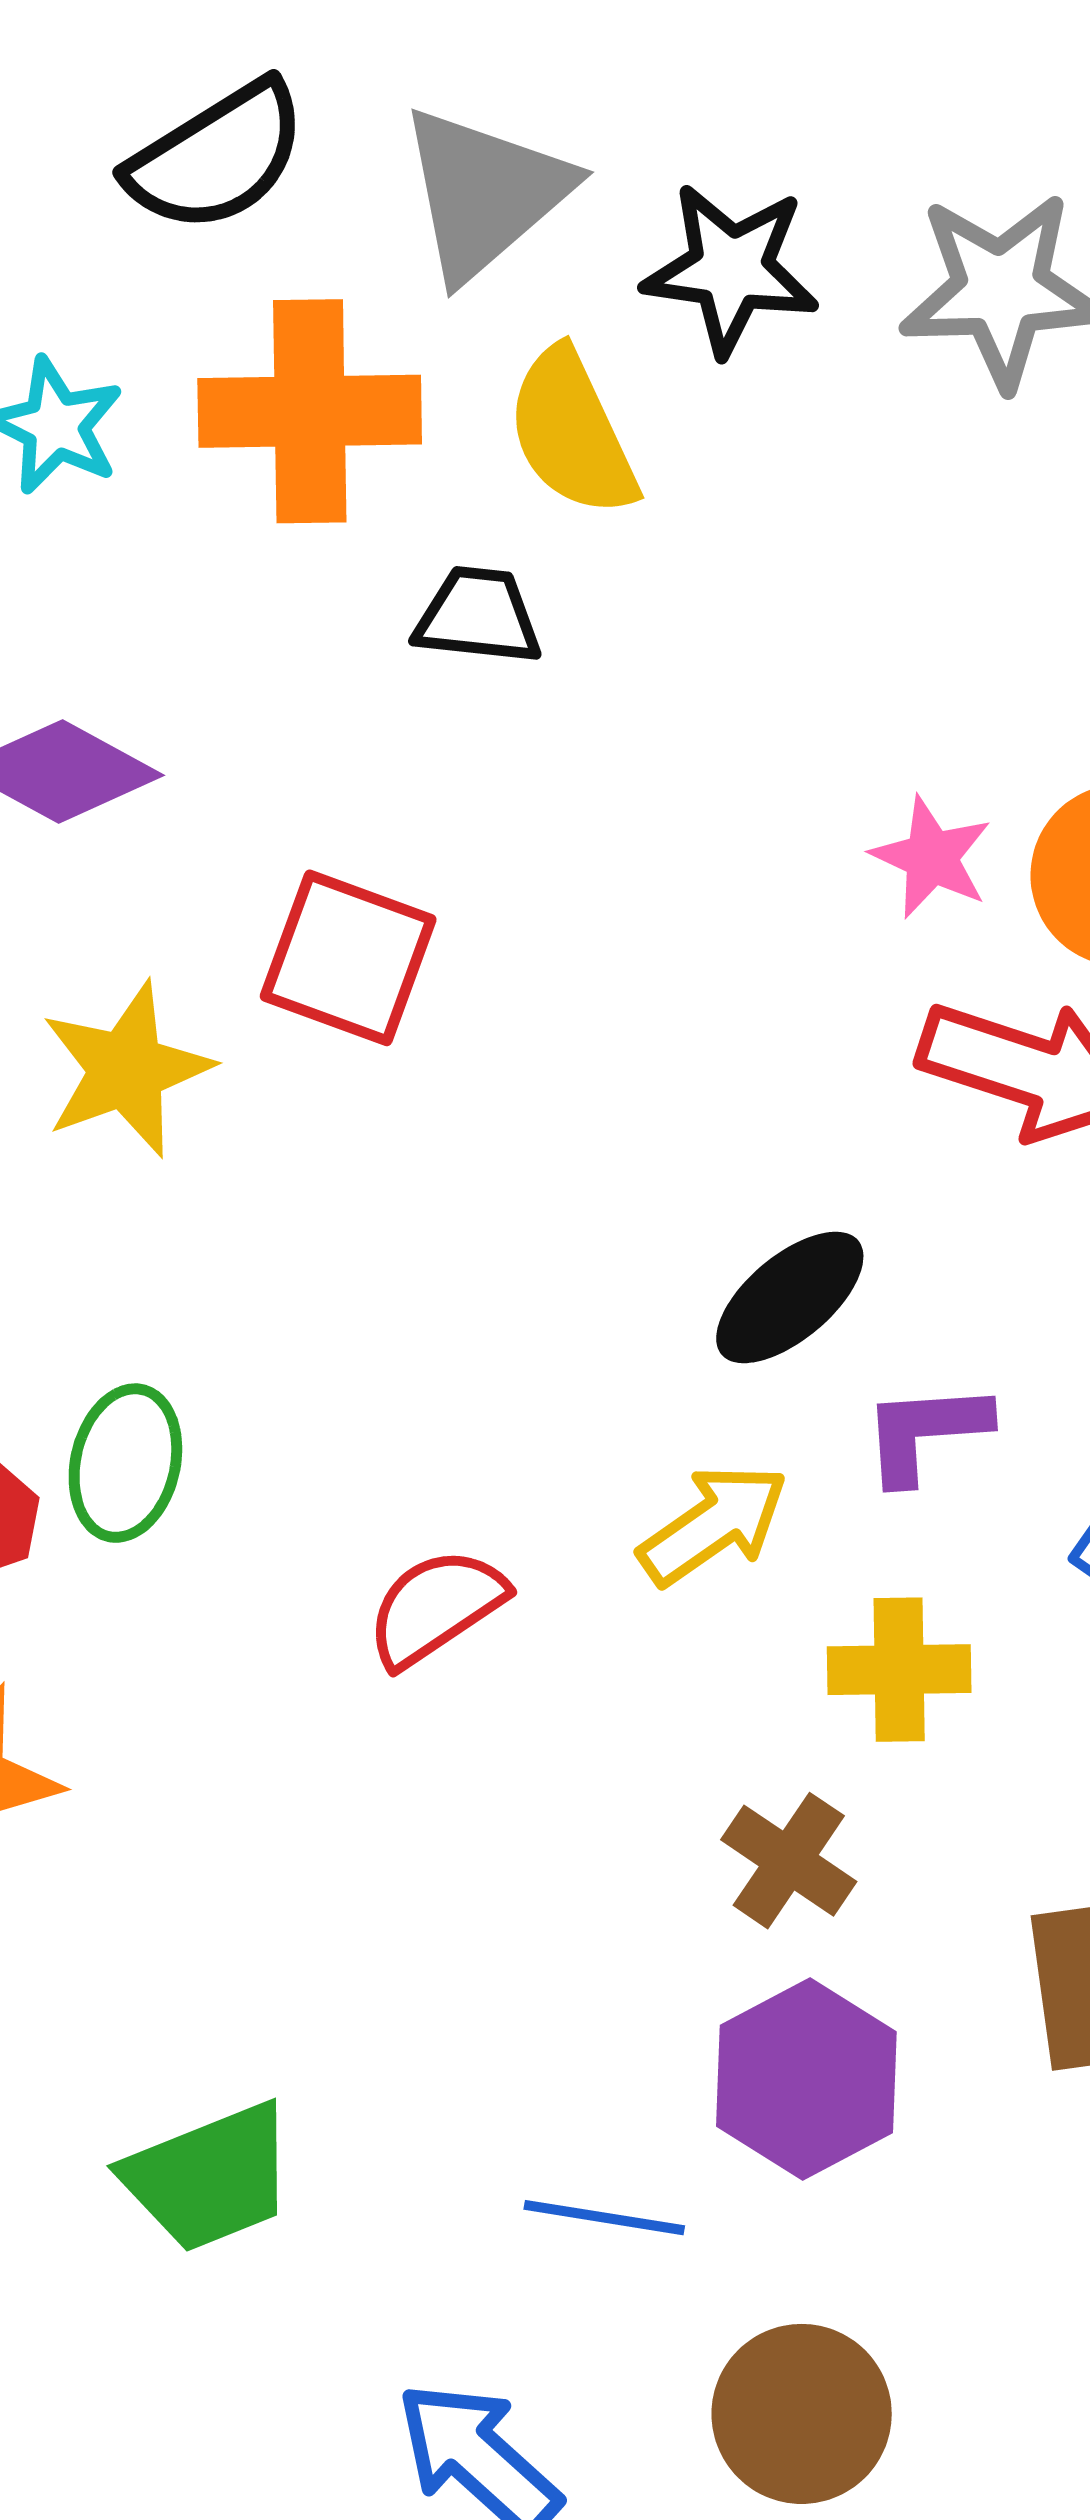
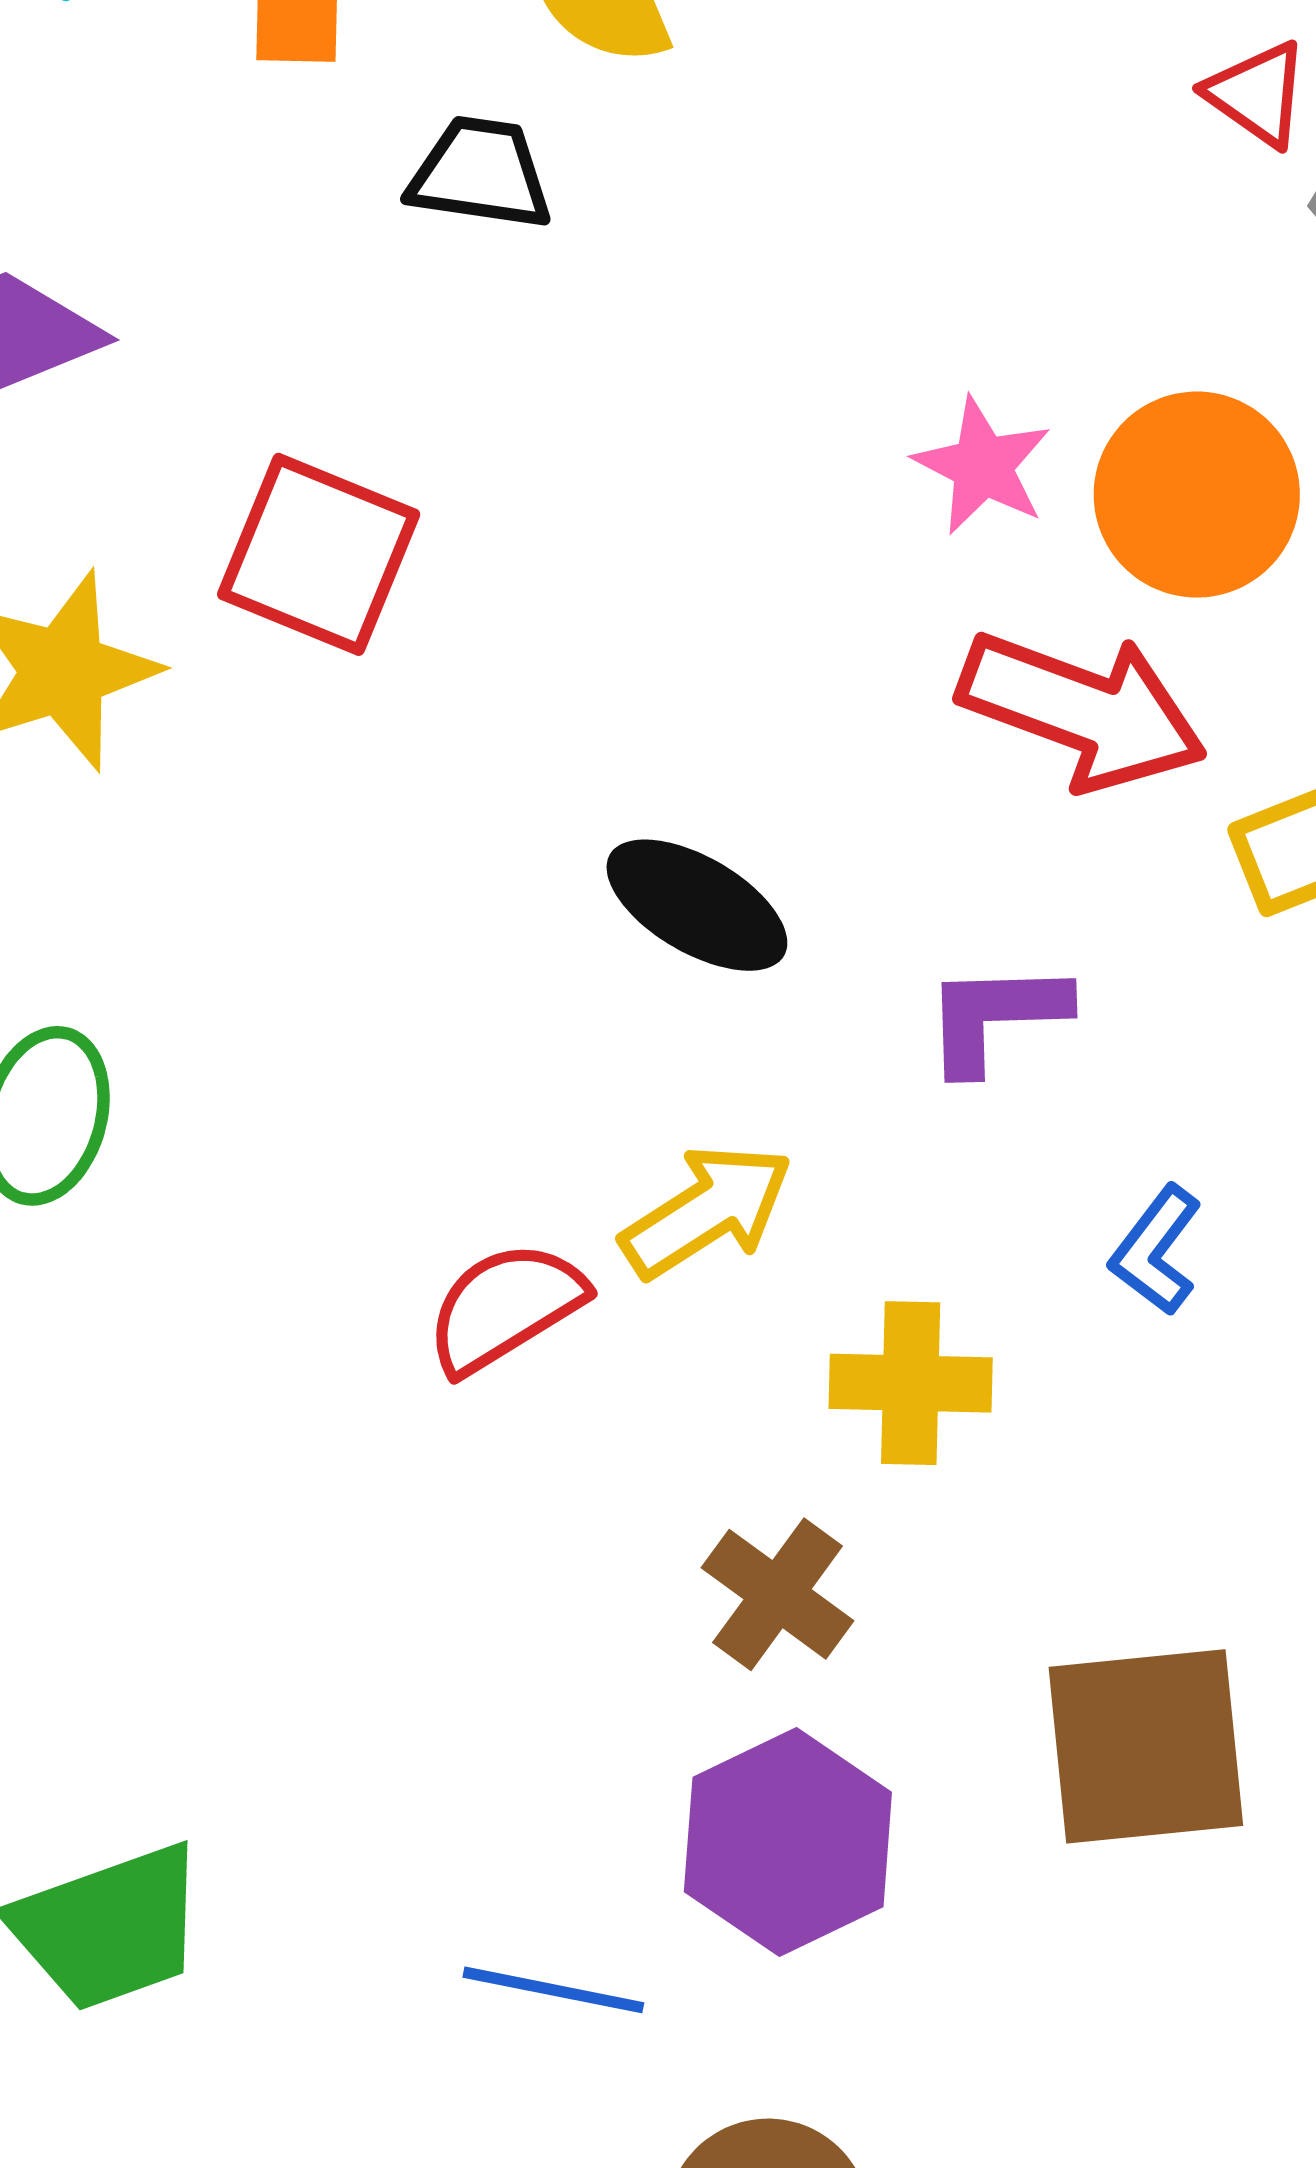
black ellipse: (790, 1297) -> (697, 905), moved, turned 68
purple L-shape: (925, 1432) -> (995, 1016), moved
red semicircle: (436, 1607) -> (505, 1307), moved

